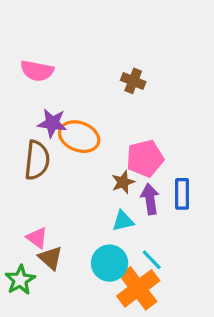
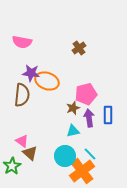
brown cross: (133, 81) -> (79, 48), turned 32

